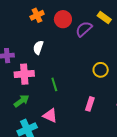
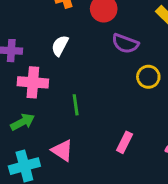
purple semicircle: (84, 29) -> (125, 44), moved, turned -126
yellow circle: (101, 70) -> (148, 77), moved

